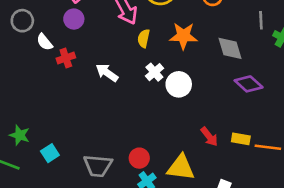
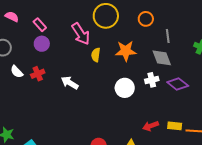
gray line: (261, 20) -> (168, 36), moved
white semicircle: (45, 42) -> (17, 72), moved
white cross: (154, 72) -> (152, 80), moved, turned 32
red arrow: (209, 137) -> (151, 126), turned 112

